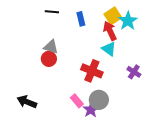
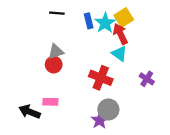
cyan star: (128, 21) -> (105, 23), moved
gray triangle: (51, 47) -> (56, 51), turned -35
pink rectangle: (77, 101) -> (50, 102), moved, turned -48

